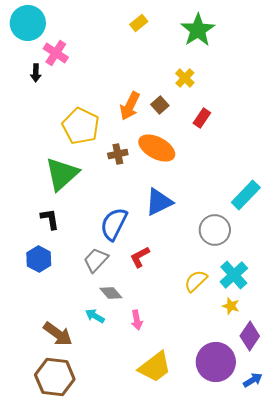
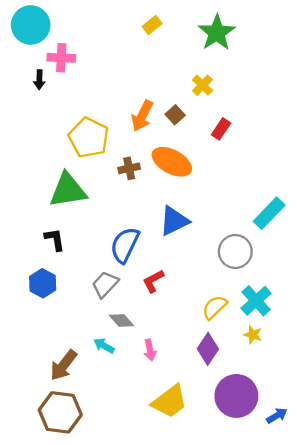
pink cross: (56, 53) -> (61, 58), turned -30
green triangle: (62, 174) -> (68, 190), turned 33
brown arrow: (58, 334) -> (63, 365), turned 92
purple diamond: (250, 336) -> (208, 349), moved

